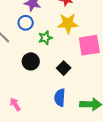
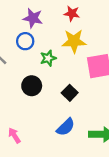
blue semicircle: (60, 98) -> (66, 127), turned -138

